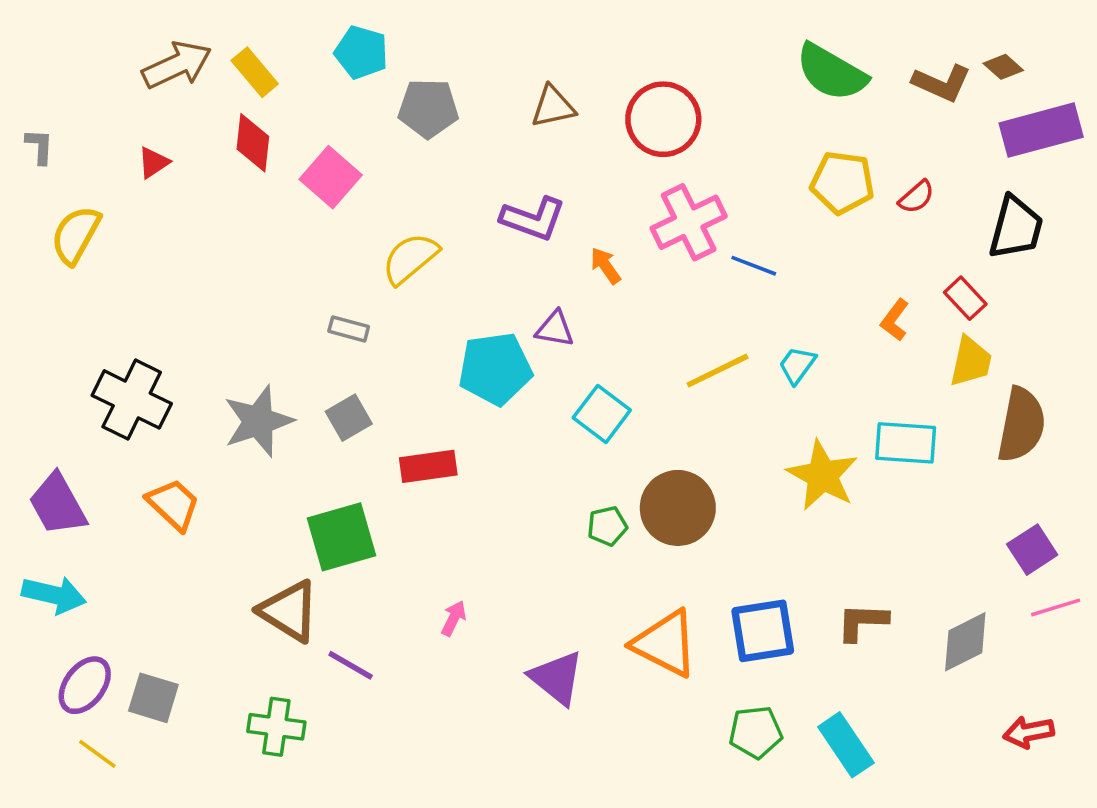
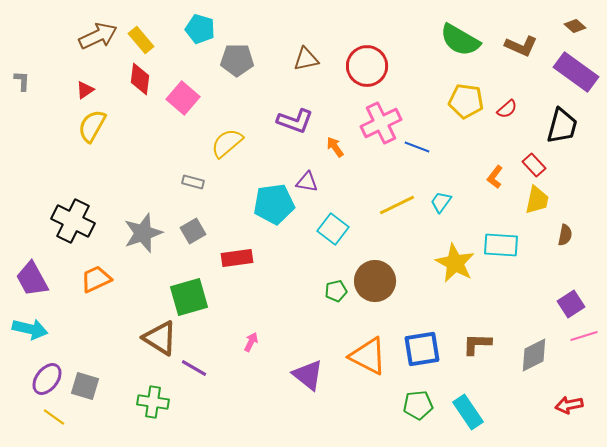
brown diamond: (1003, 67) -> (575, 26), moved
purple rectangle: (1041, 130) -> (576, 72), turned 51
yellow semicircle: (76, 235) -> (92, 126), moved
brown semicircle: (1021, 425) -> (565, 235), size x0.5
orange trapezoid: (173, 504) -> (96, 279), turned -68

